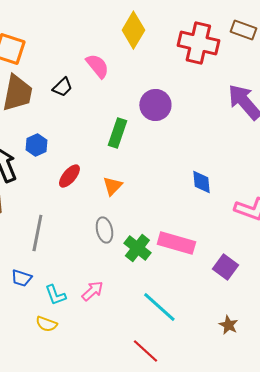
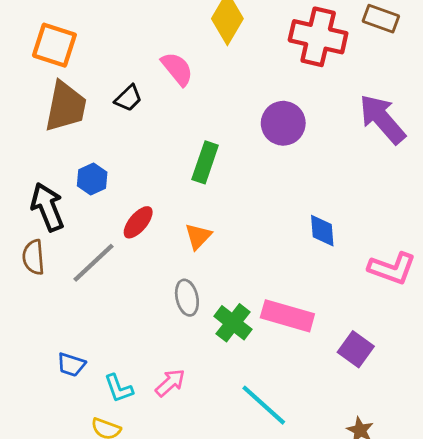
purple circle: (155, 105) -> (283, 123), moved
gray line: (37, 233) -> (93, 263), moved, turned 36

